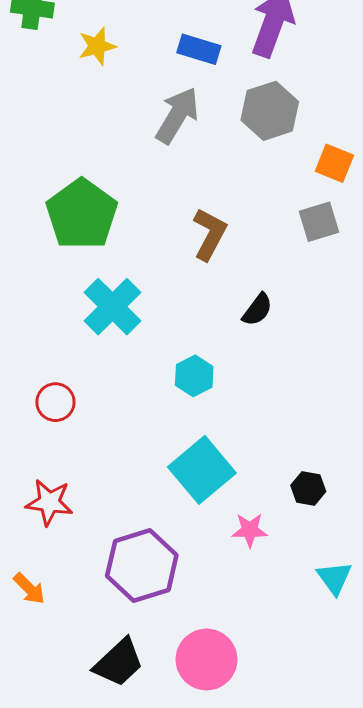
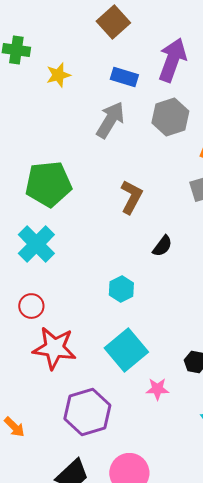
green pentagon: (82, 214) -> (48, 184), turned 30
cyan cross: (113, 307) -> (36, 244), moved
red star: (49, 502) -> (54, 348), moved, size x1.4

